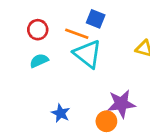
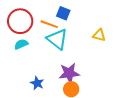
red circle: (38, 30) -> (20, 21), size x1.6
purple star: (121, 104) -> (69, 73), moved

